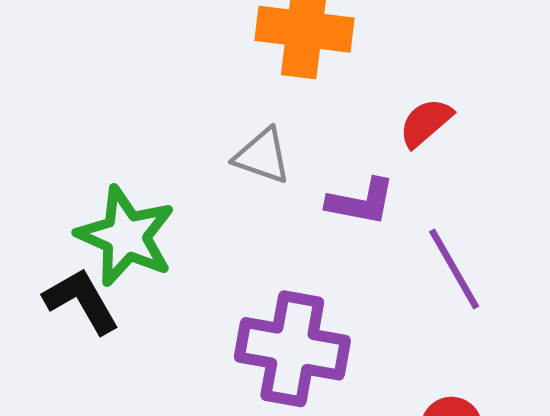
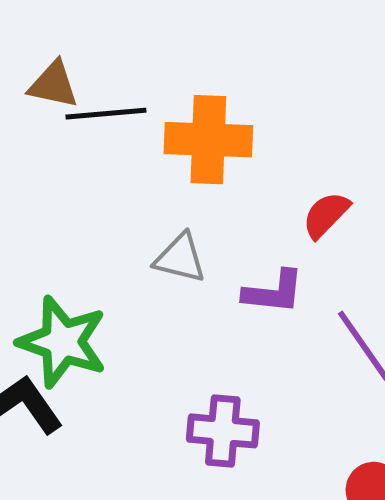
purple cross: (292, 349) -> (223, 431), size x0.7

